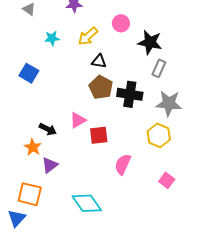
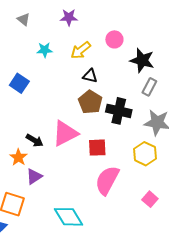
pink triangle: (78, 120) -> (65, 133), size x1.6
red square: (99, 135) -> (97, 148), moved
pink semicircle: (123, 164) -> (107, 180), size x1.4

